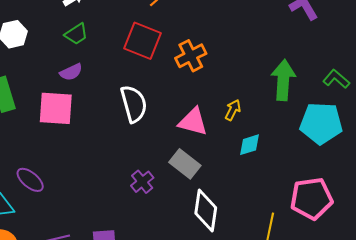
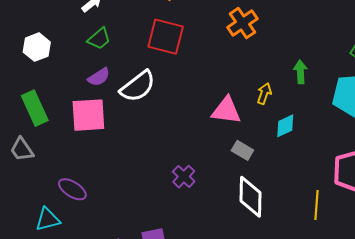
orange cross: (191, 56) -> (242, 23), moved
green arrow: (283, 80) -> (300, 72), moved, size x0.6
white semicircle: (134, 104) -> (138, 86), moved, turned 75
gray rectangle: (185, 164) -> (242, 150), moved, size x0.7

